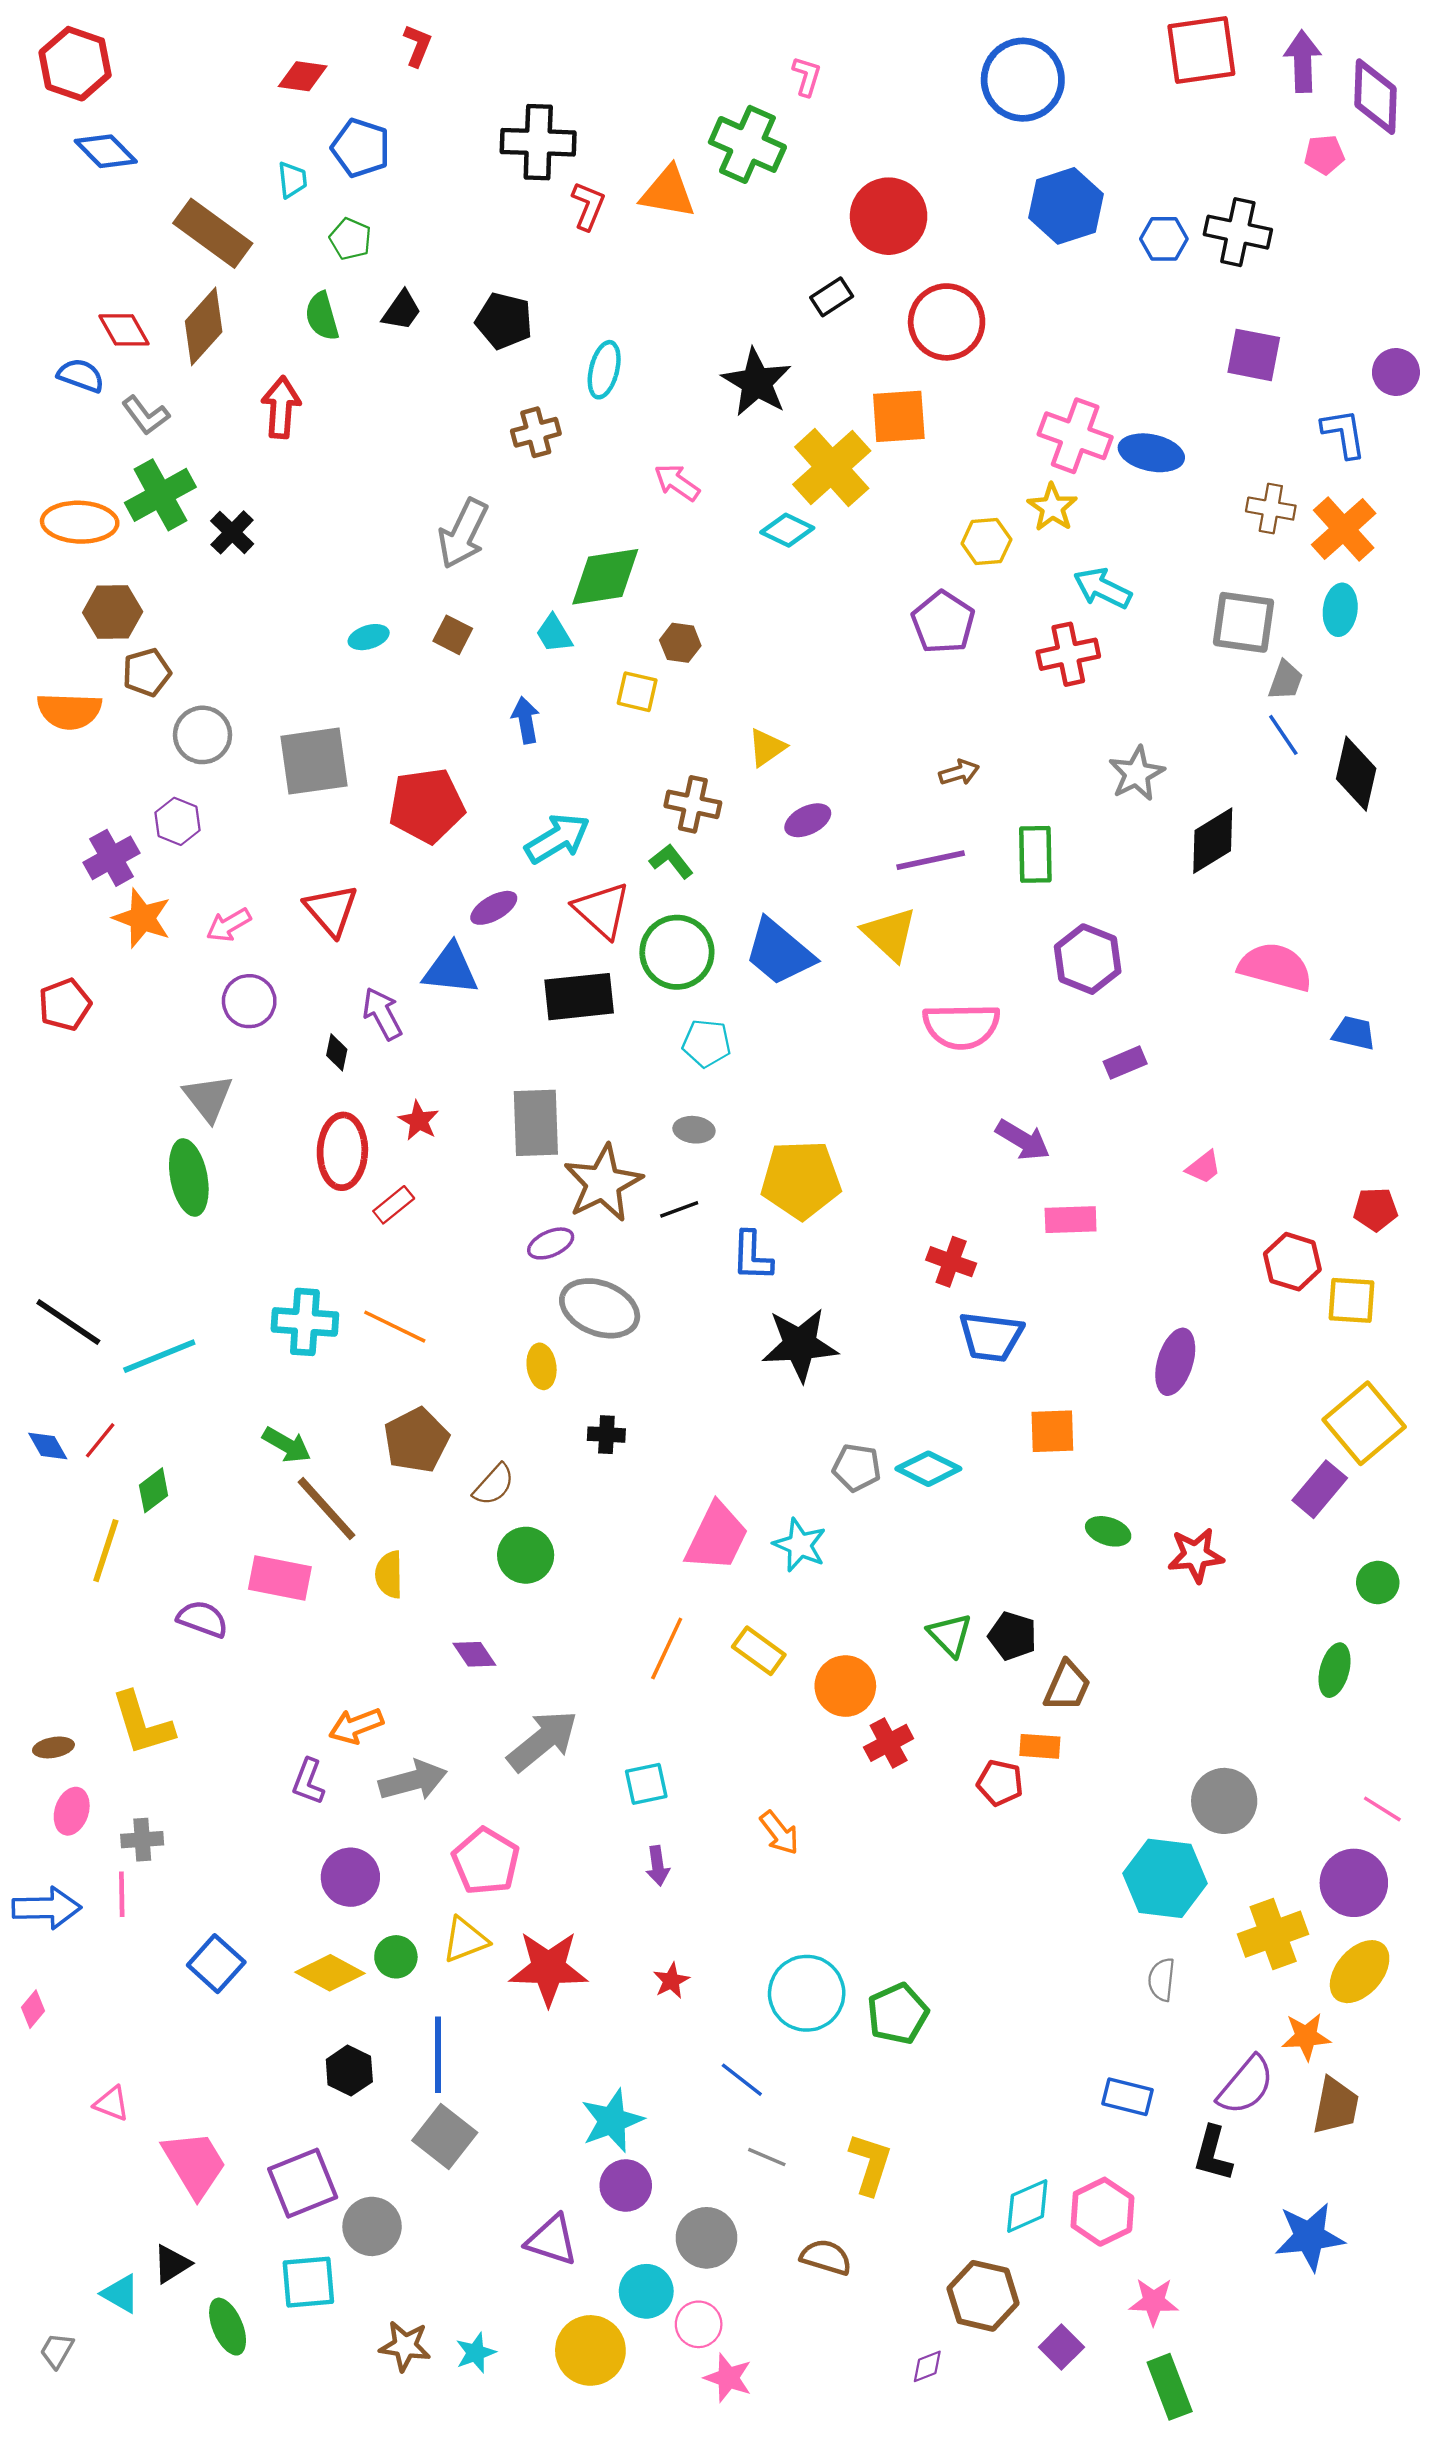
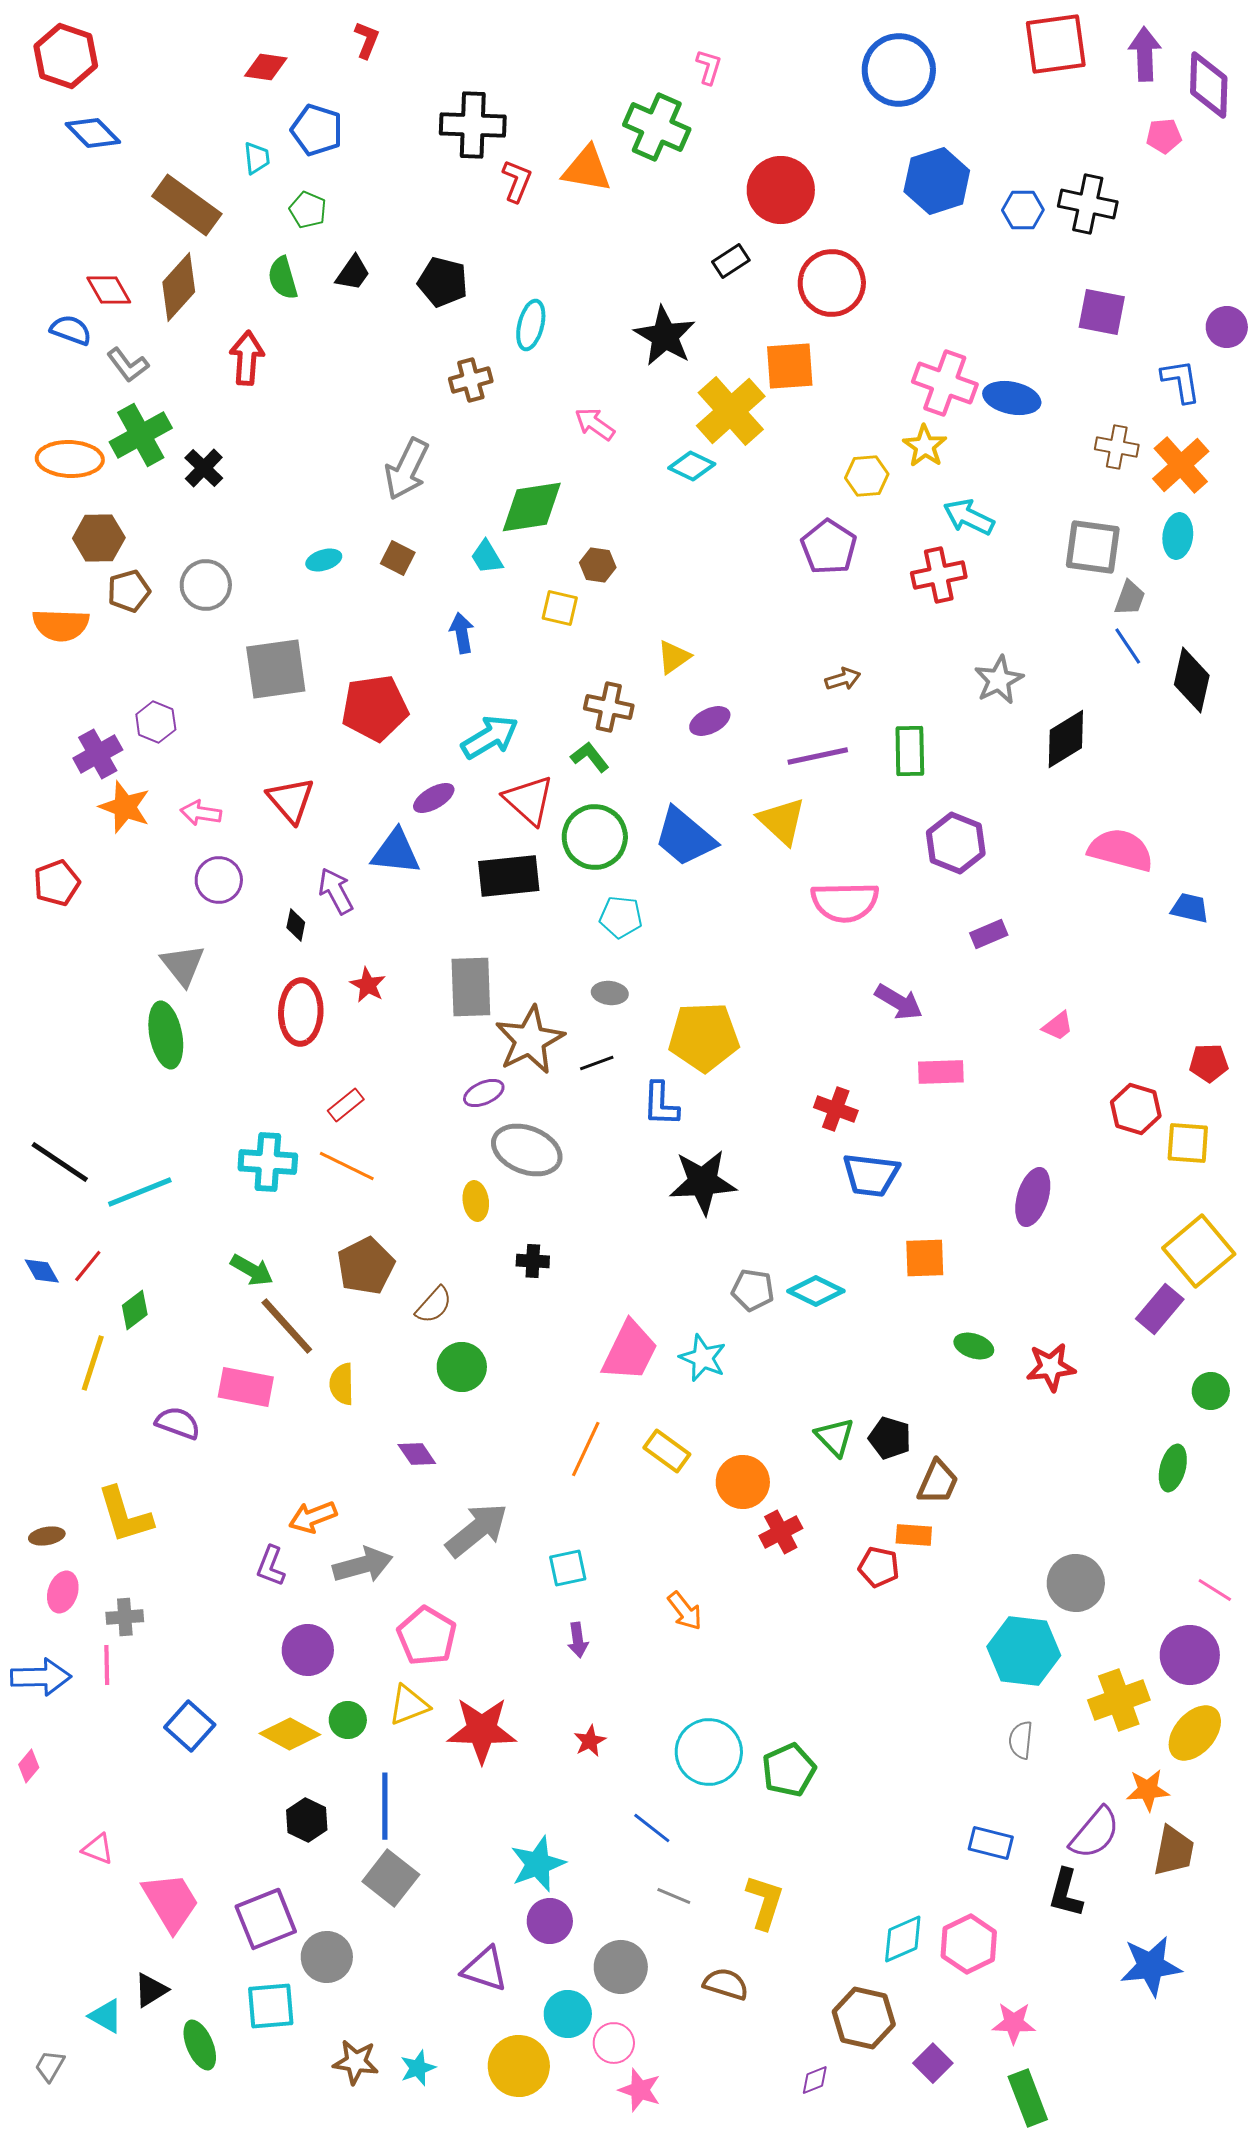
gray circle: (203, 735) -> (206, 585), moved
pink arrow: (229, 925) -> (201, 813), turned 39
red rectangle: (394, 1205) -> (346, 1105), moved

